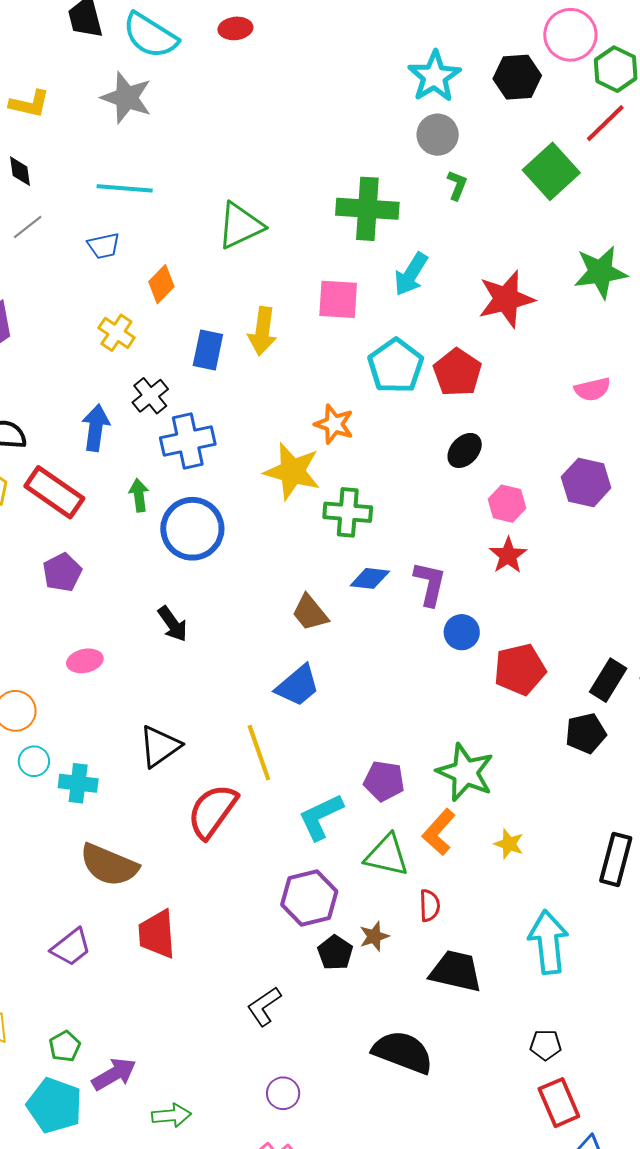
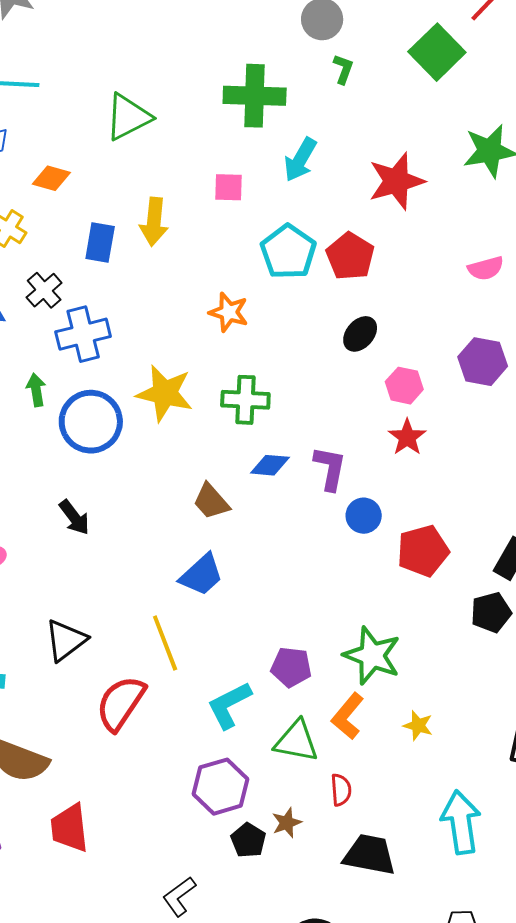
orange diamond: (161, 284) -> (51, 178), turned 63
pink square: (338, 299) -> (229, 187), size x0.7
yellow star: (292, 471) -> (165, 393), moved

